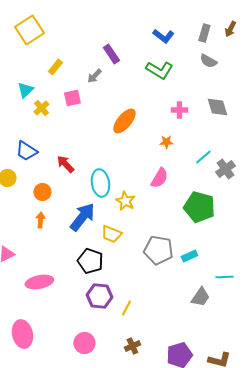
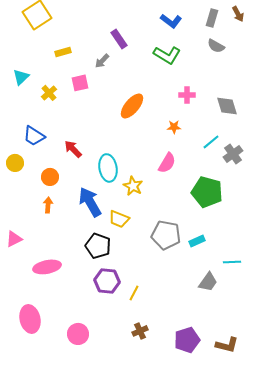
brown arrow: (230, 29) -> (238, 14), turned -56
yellow rectangle: (55, 67) -> (63, 52), turned 35
cyan triangle: (25, 90) -> (21, 77), moved
gray diamond: (217, 107) -> (227, 106), moved
blue arrow: (82, 217) -> (90, 202), turned -68
pink circle: (84, 343) -> (78, 334), moved

